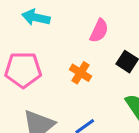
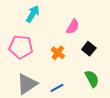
cyan arrow: (36, 17) -> (33, 14), turned 102

